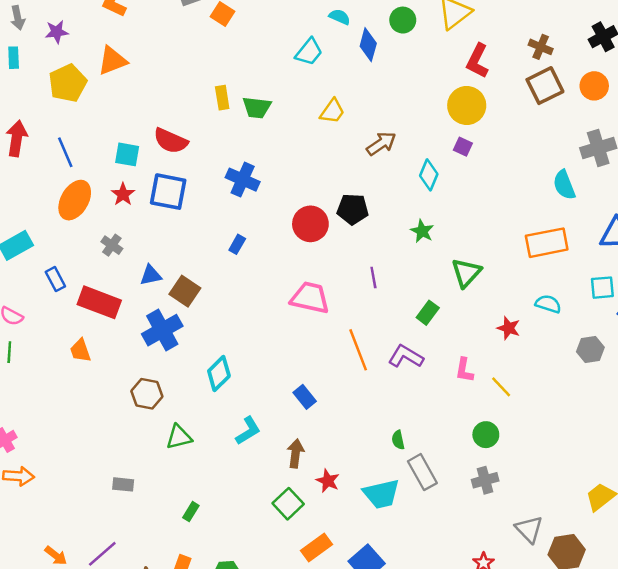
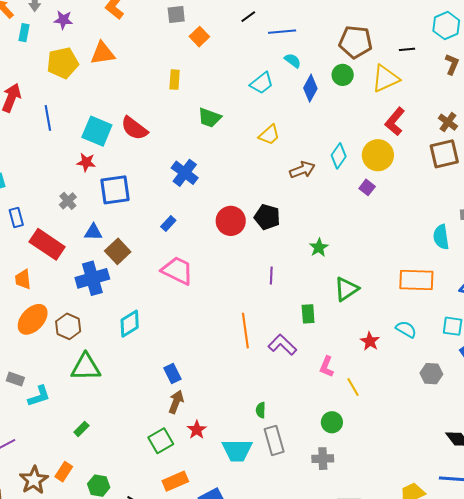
yellow rectangle: (222, 98) -> (175, 80), moved
cyan square: (127, 154) -> (97, 131), size x1.4
cyan diamond: (429, 175) -> (339, 156), moved
blue square: (168, 192) -> (115, 190), moved, turned -32
red star: (123, 194) -> (86, 162), turned 30
orange ellipse: (75, 200) -> (33, 319), moved
pink trapezoid: (310, 298) -> (177, 271), moved
green rectangle: (428, 313) -> (308, 314), turned -54
blue rectangle: (305, 397) -> (172, 373), moved
cyan L-shape: (248, 431) -> (39, 396), moved
green triangle: (179, 437) -> (86, 367), size x1.4
gray rectangle: (123, 484) -> (15, 379), moved

